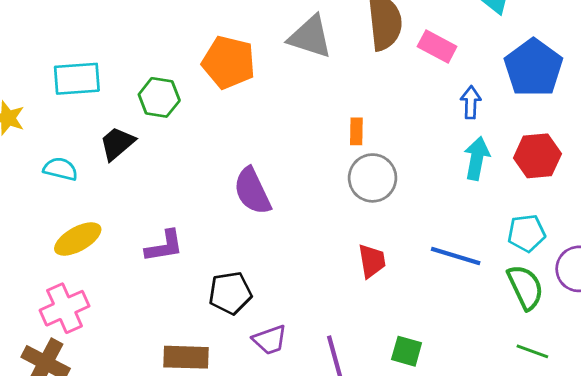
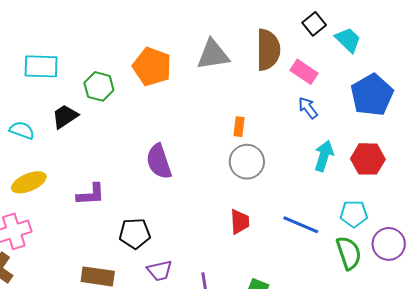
gray triangle: (310, 37) -> (213, 55), turned -33
blue arrow: (471, 102) -> (308, 108), moved, turned -45

